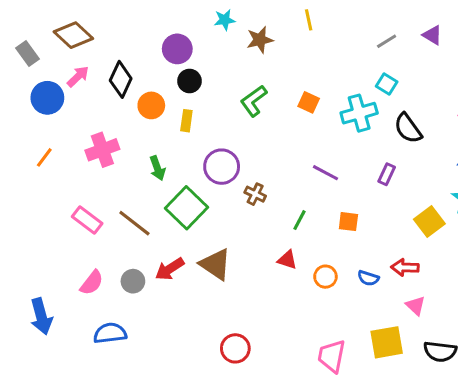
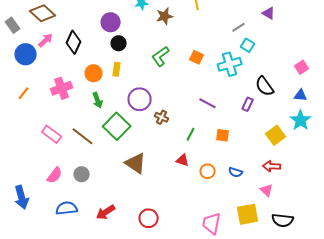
purple triangle: (432, 35) -> (269, 13), moved
gray line: (387, 41) -> (239, 27), moved
orange circle: (151, 105) -> (94, 73), moved
black semicircle: (408, 128) -> (265, 86), moved
red arrow: (405, 267) -> (272, 166), moved
red arrow: (170, 269) -> (106, 212), moved

